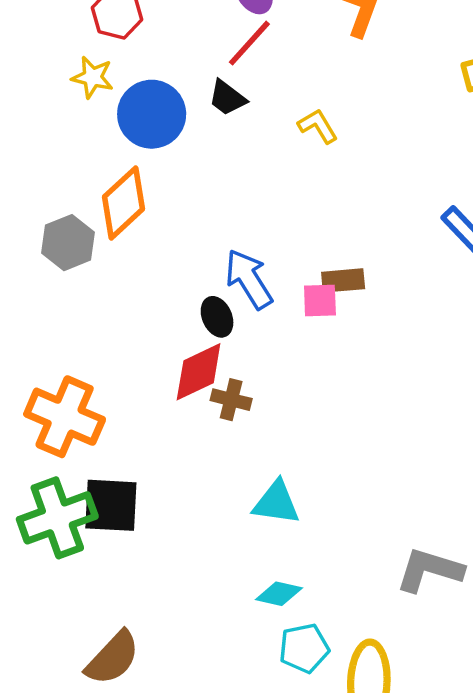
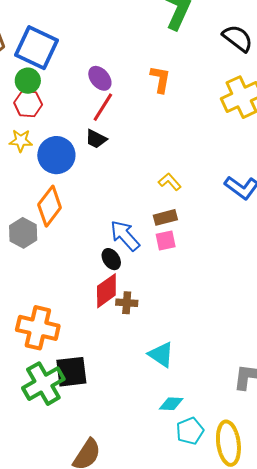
yellow L-shape: (318, 126) -> (170, 182), moved
brown rectangle: (343, 280) -> (165, 217), moved
cyan triangle: (276, 503) -> (161, 355), turned 36

